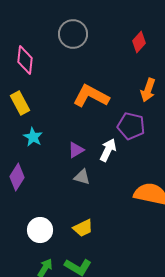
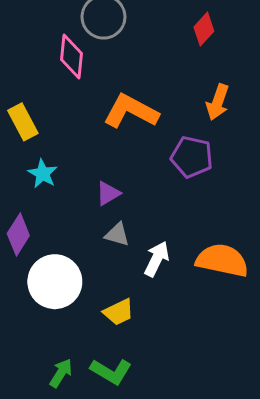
pink diamond: (25, 60) -> (72, 56), moved
white arrow: (108, 150) -> (157, 259), moved
white circle: (40, 230) -> (55, 282), moved, size x1.4

